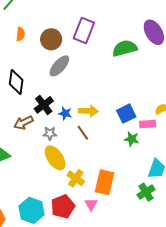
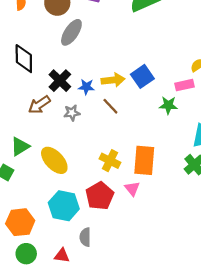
blue square: (126, 114) -> (142, 76), moved
yellow ellipse: (55, 158) -> (54, 160), moved

